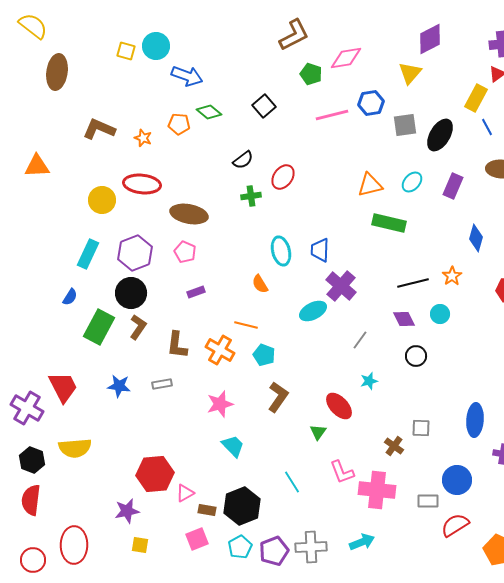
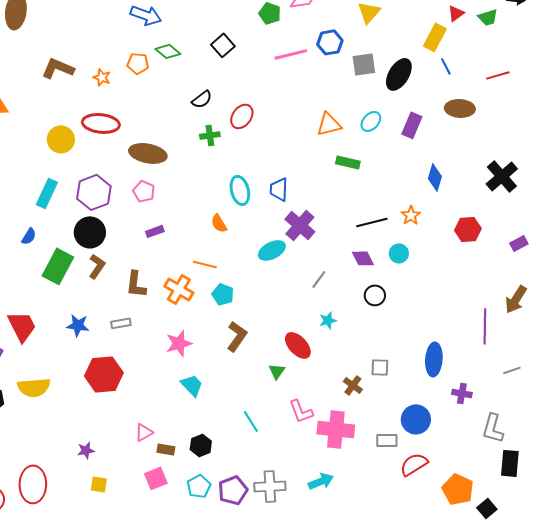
green rectangle: (389, 223) -> (348, 162), size x0.7
red hexagon: (155, 474) -> (104, 374), moved
black hexagon: (242, 506) -> (201, 445), size x0.6
purple star: (127, 511) -> (86, 450), size x0.7

